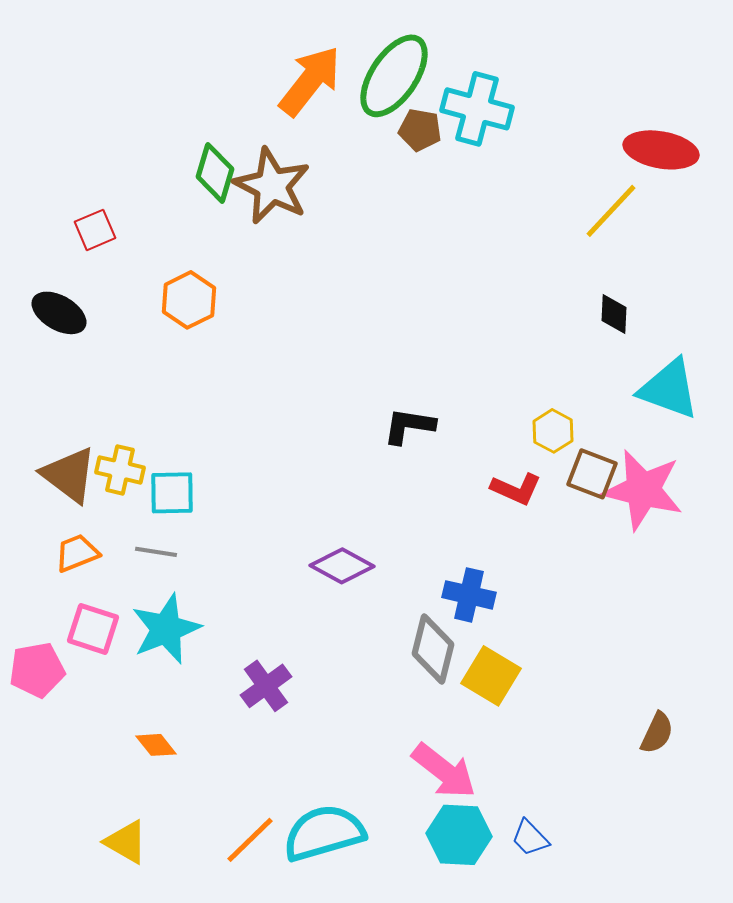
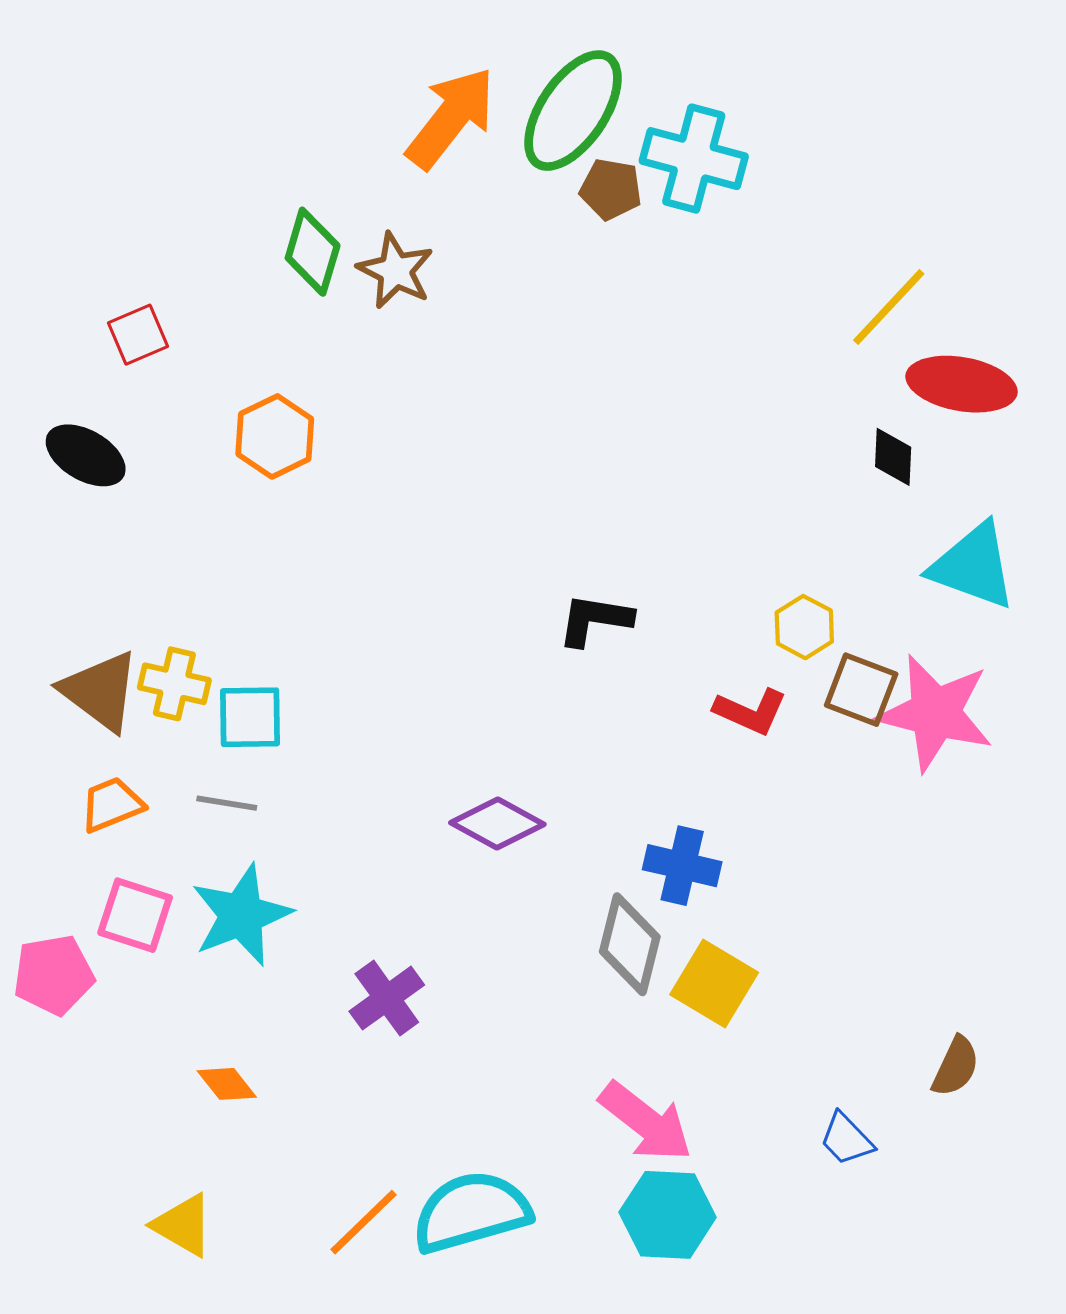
red ellipse: (661, 150) -> (961, 384), moved
brown star: (272, 186) -> (396, 271), size x0.7
blue trapezoid: (530, 838) -> (847, 1139), moved

